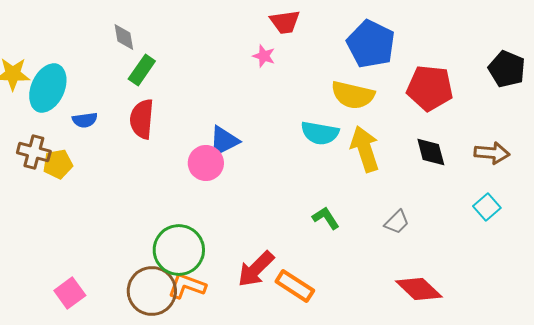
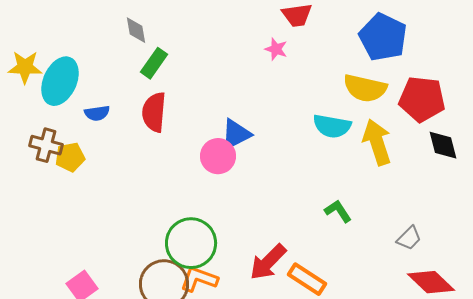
red pentagon: (430, 88) -> (422, 99), moved
gray trapezoid: (397, 222) -> (409, 238), moved

